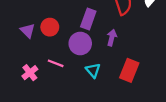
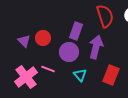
purple arrow: (112, 38) -> (96, 47), size x1.6
pink cross: (30, 73) -> (26, 77), size x1.6

